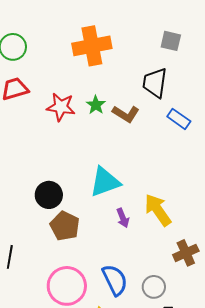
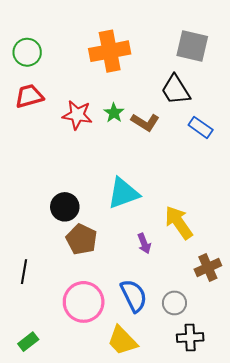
gray square: (171, 41) -> (192, 46), size x1.5
black trapezoid: (155, 83) -> (176, 90), turned -40
purple arrow: (123, 218) -> (144, 243), moved

